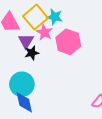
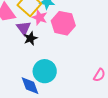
cyan circle: (22, 84) -> (45, 71), moved

